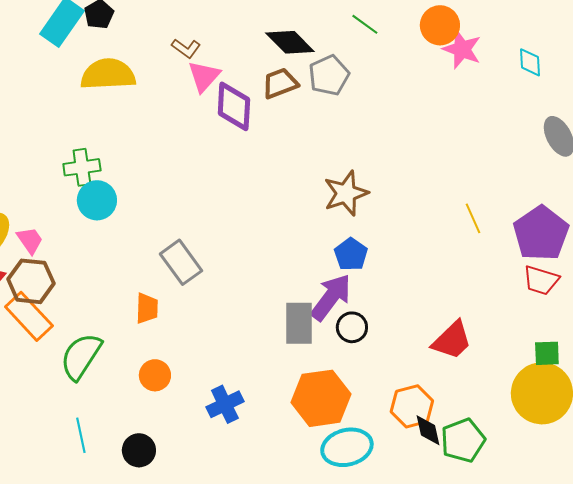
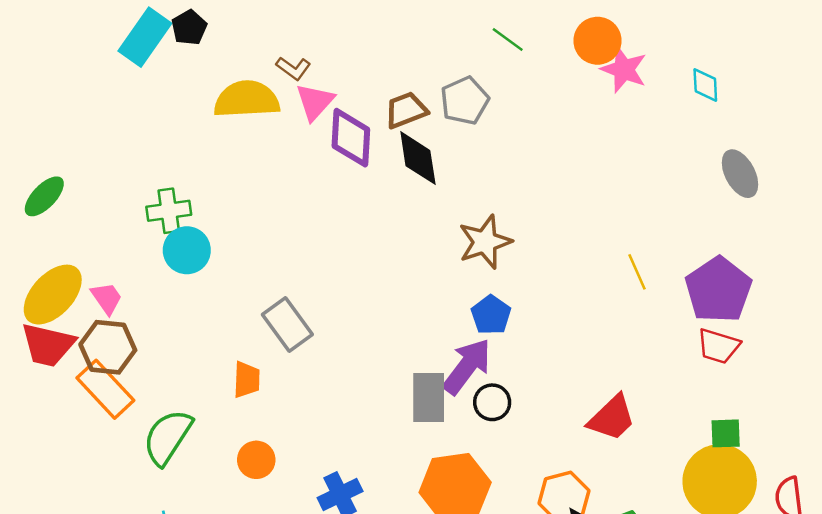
black diamond: (290, 42) -> (418, 158), moved, turned 36
yellow semicircle: (108, 74) -> (247, 99), moved

